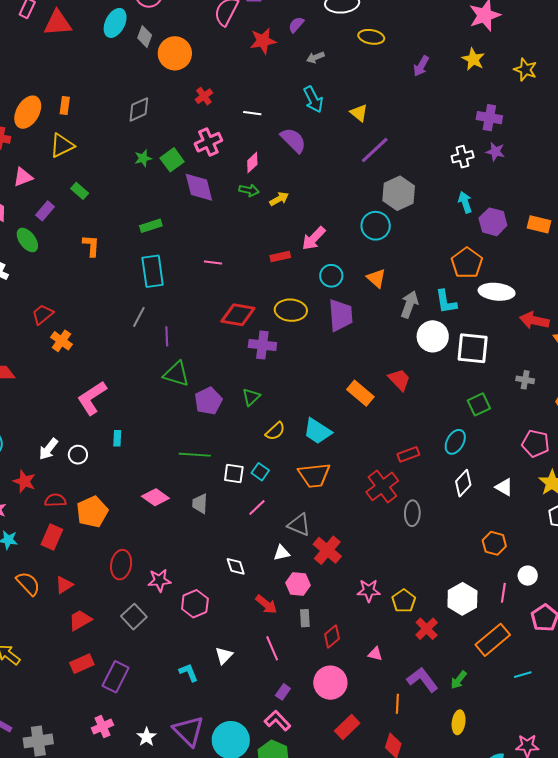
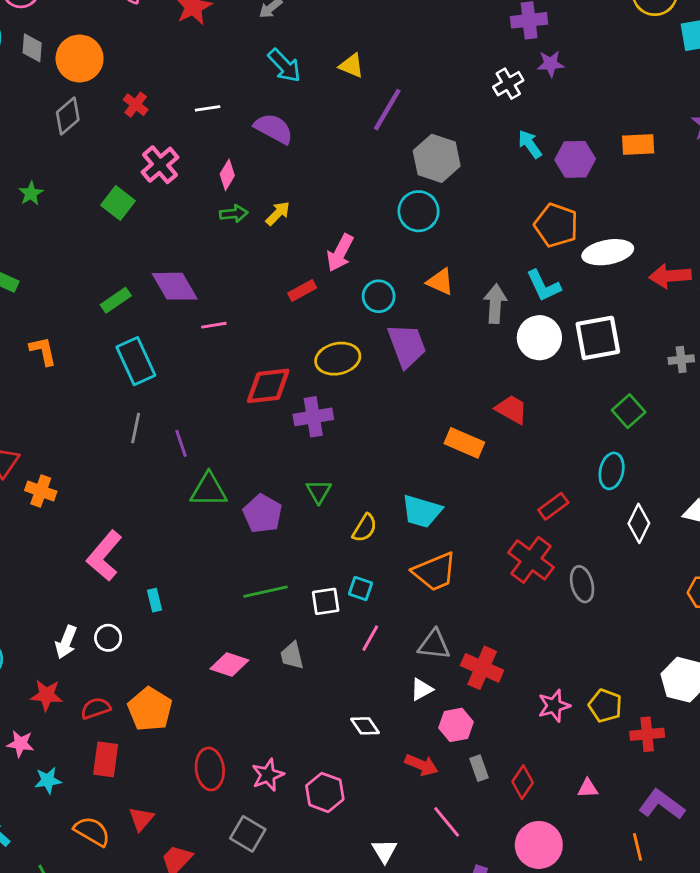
gray diamond: (139, 109) -> (68, 116), moved
green star: (143, 158) -> (31, 193), moved
purple diamond: (199, 187) -> (175, 286), moved
red cross: (427, 629) -> (647, 734), turned -35

